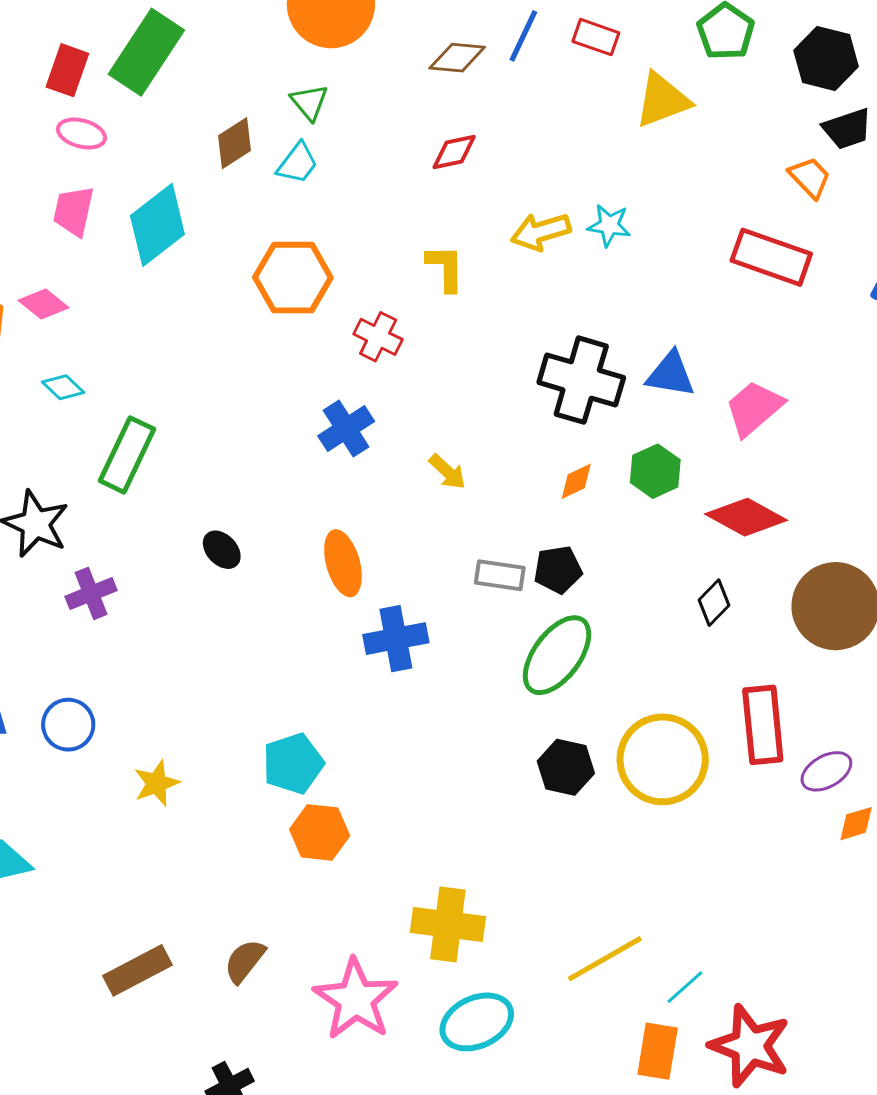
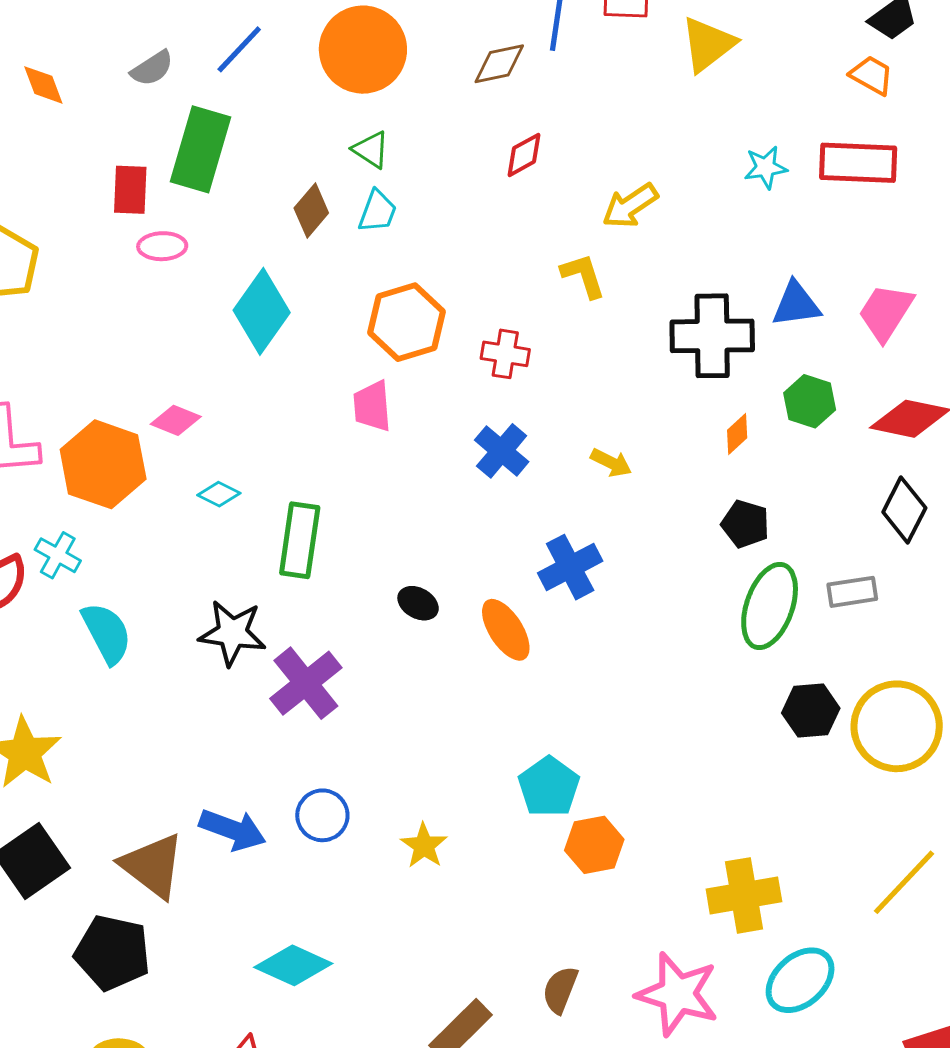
pink trapezoid: (74, 211) -> (372, 406), moved
cyan star: (609, 225) -> (766, 167), moved
yellow L-shape: (445, 268) -> (583, 276), moved
orange ellipse: (343, 563) -> (506, 630), moved
black pentagon: (558, 570) -> (745, 524), turned -30
gray rectangle: (500, 575) -> (852, 592), moved
purple cross: (91, 593) -> (306, 683), size x1.5
black diamond: (714, 603) -> (904, 510), size x1.4
blue cross: (396, 639) -> (570, 567), moved
yellow circle: (663, 759) -> (897, 726), moved

